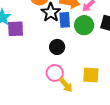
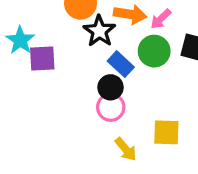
blue rectangle: (65, 20) -> (121, 64), moved, turned -42
pink circle: (55, 73) -> (111, 107), moved

